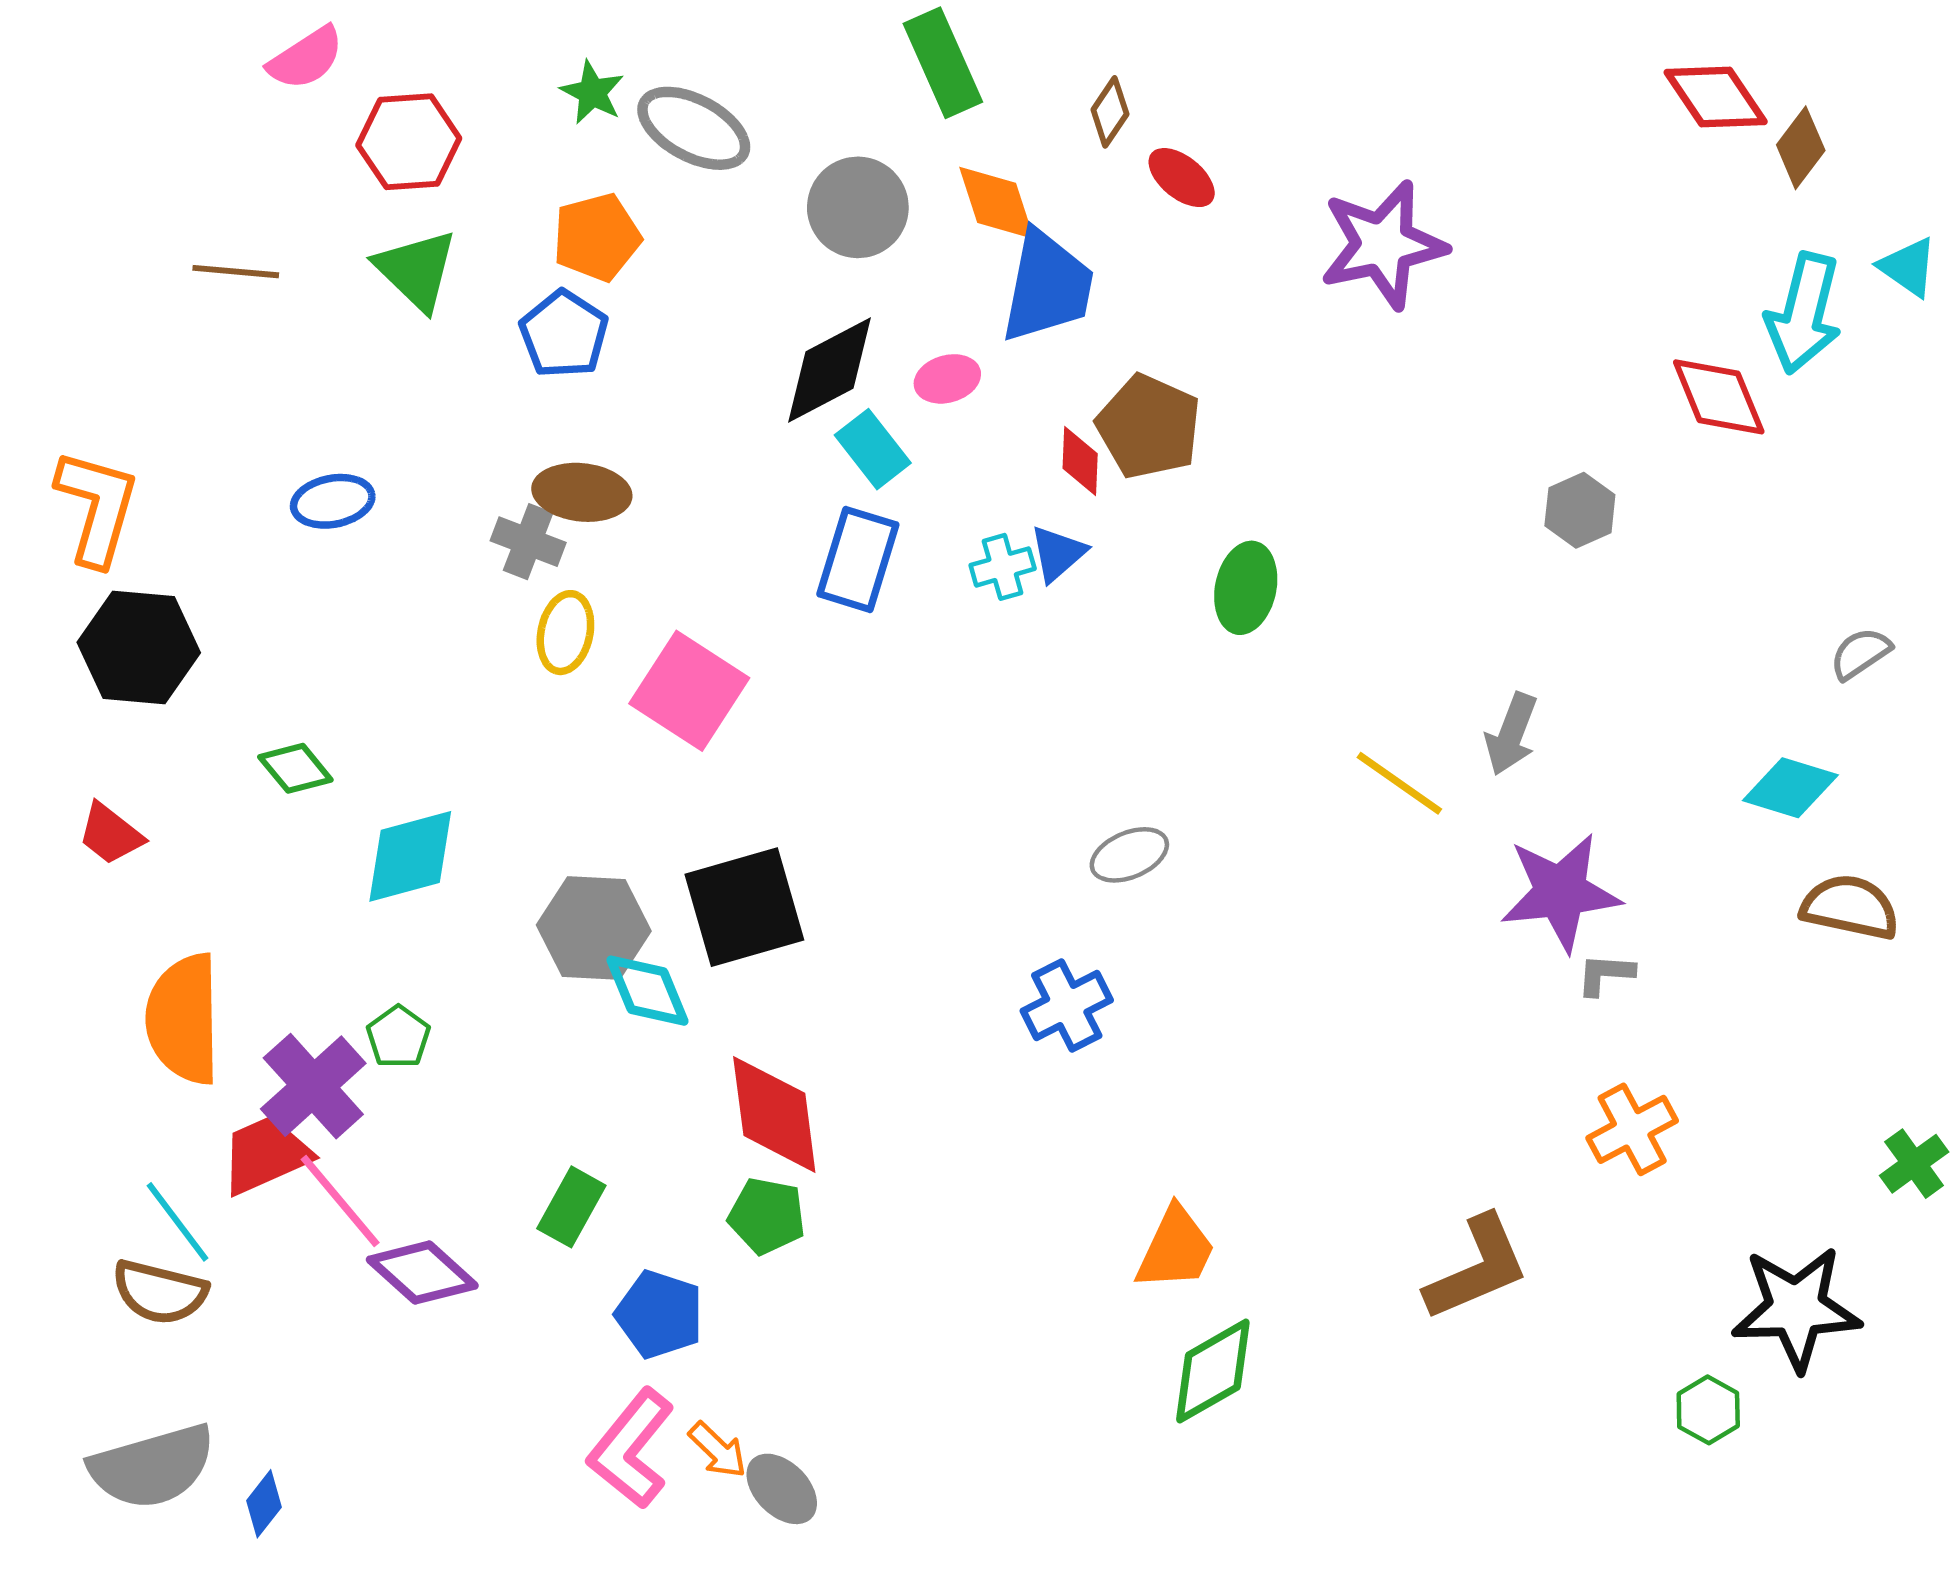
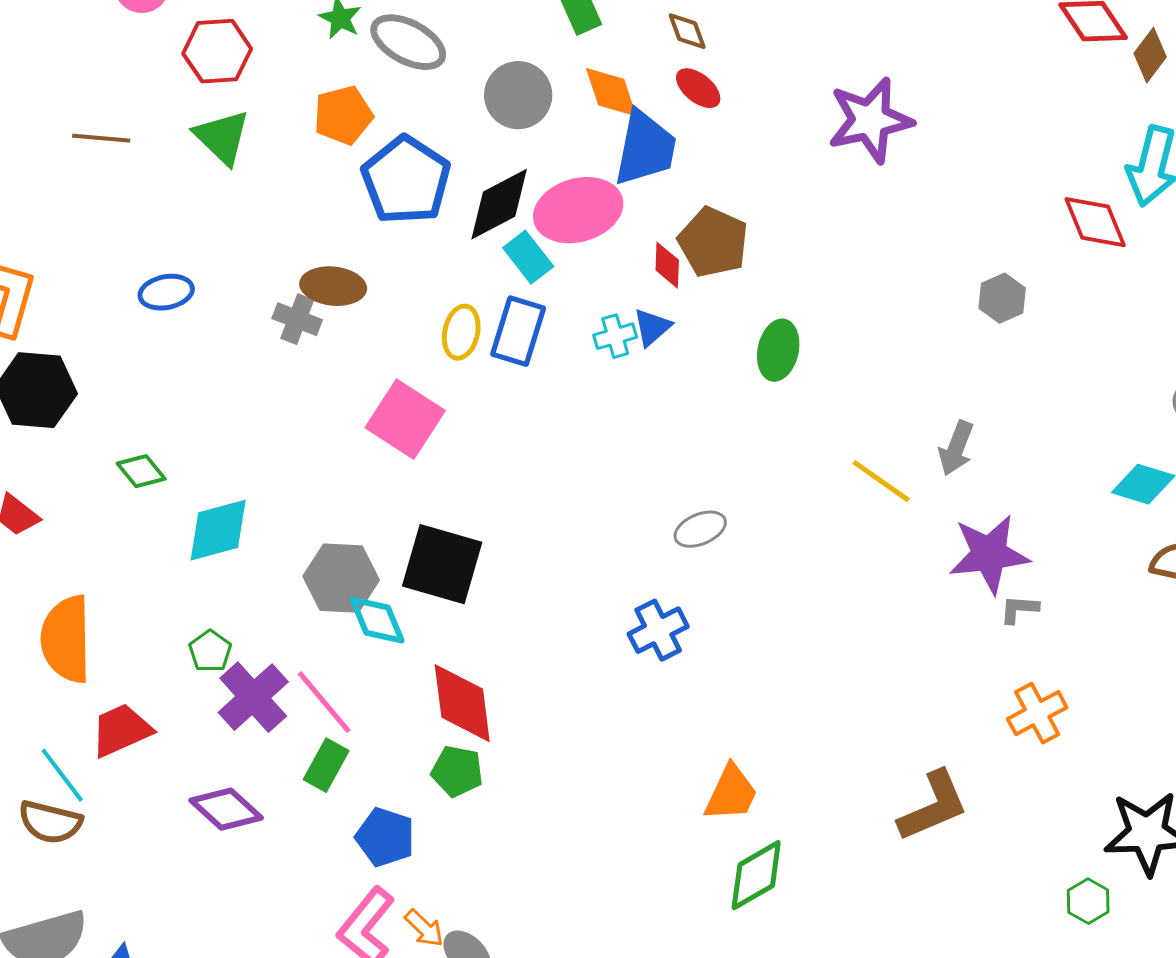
brown diamond: (1110, 112) -> (687, 31), turned -54
red ellipse: (1182, 178) -> (698, 88), moved
blue pentagon: (564, 334) -> (406, 180), moved, size x1.5
pink ellipse: (947, 379) -> (578, 210), size x2.0
yellow ellipse: (565, 633) -> (461, 332), moved
black square: (744, 907) -> (442, 564), turned 32
purple cross: (313, 1086) -> (253, 697), moved
pink line: (340, 1201) -> (324, 702), moved

